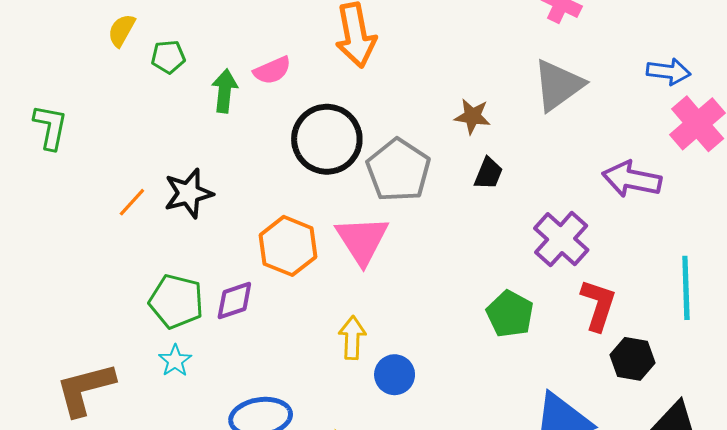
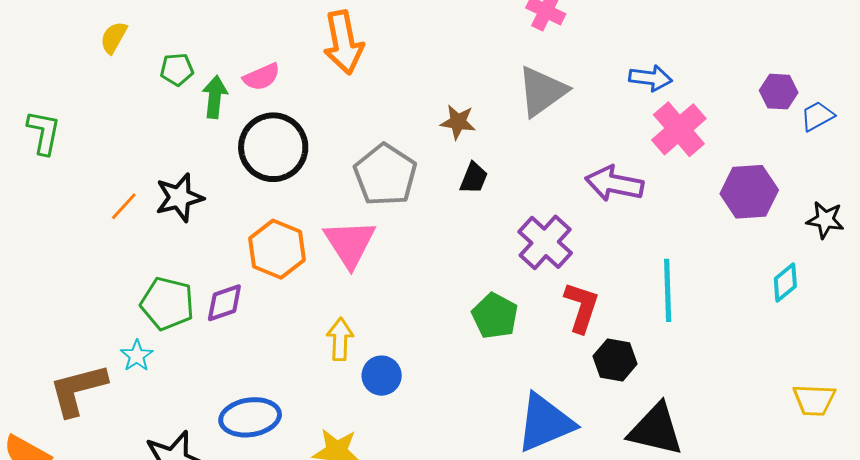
green pentagon: (168, 57) -> (177, 69), moved
black circle: (327, 139) -> (273, 147), moved
cyan star: (175, 361) -> (137, 356), moved

